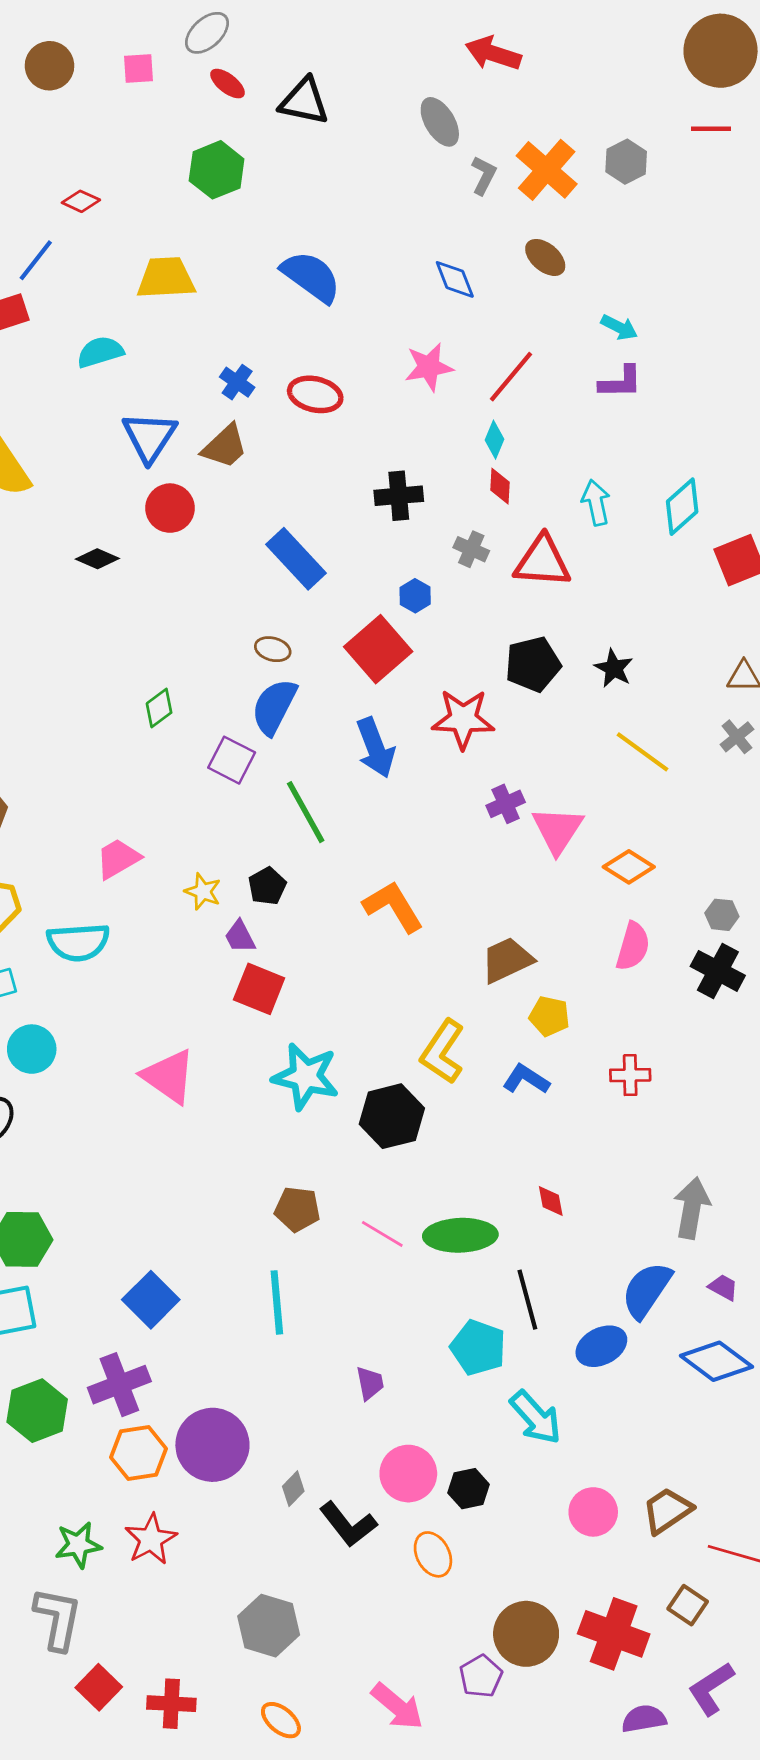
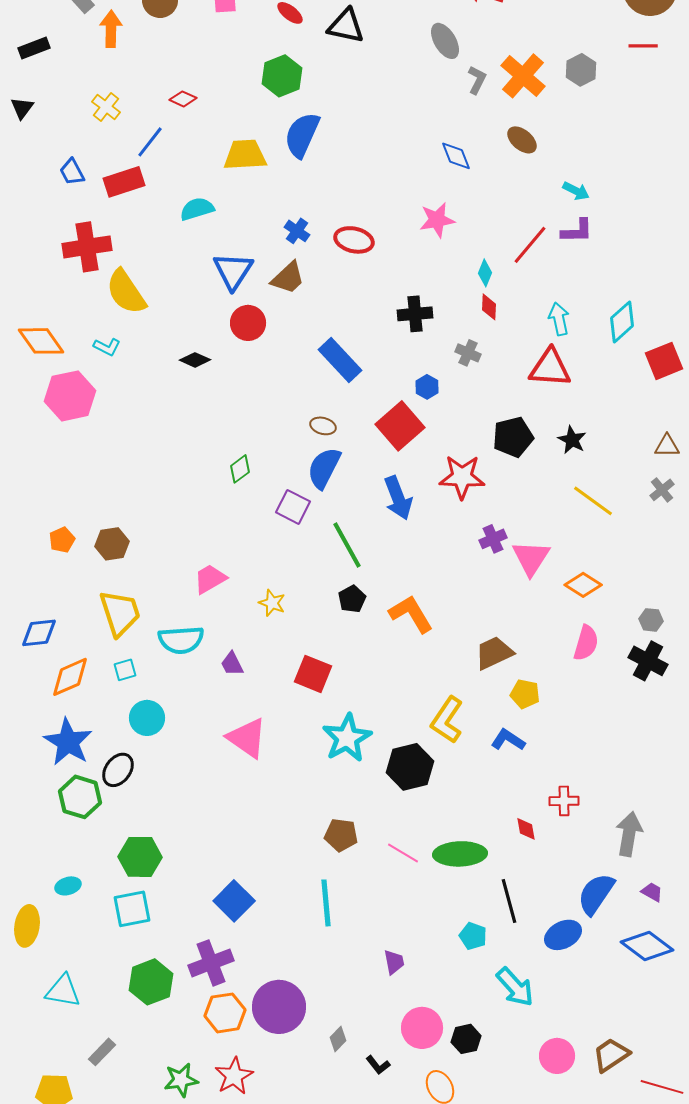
blue semicircle: (311, 277) -> (302, 135), moved, turned -102
red line: (511, 377) -> (530, 245), moved
red triangle: (543, 561) -> (550, 368), moved
black pentagon: (267, 886) -> (352, 599), moved
purple trapezoid: (240, 937) -> (232, 664), moved
red cross: (630, 1075) -> (564, 801), moved
cyan star: (306, 1076) -> (347, 738), turned 30
cyan pentagon: (478, 1348) -> (473, 936), size x0.7
black L-shape: (348, 1524) -> (378, 1065), size x0.6

